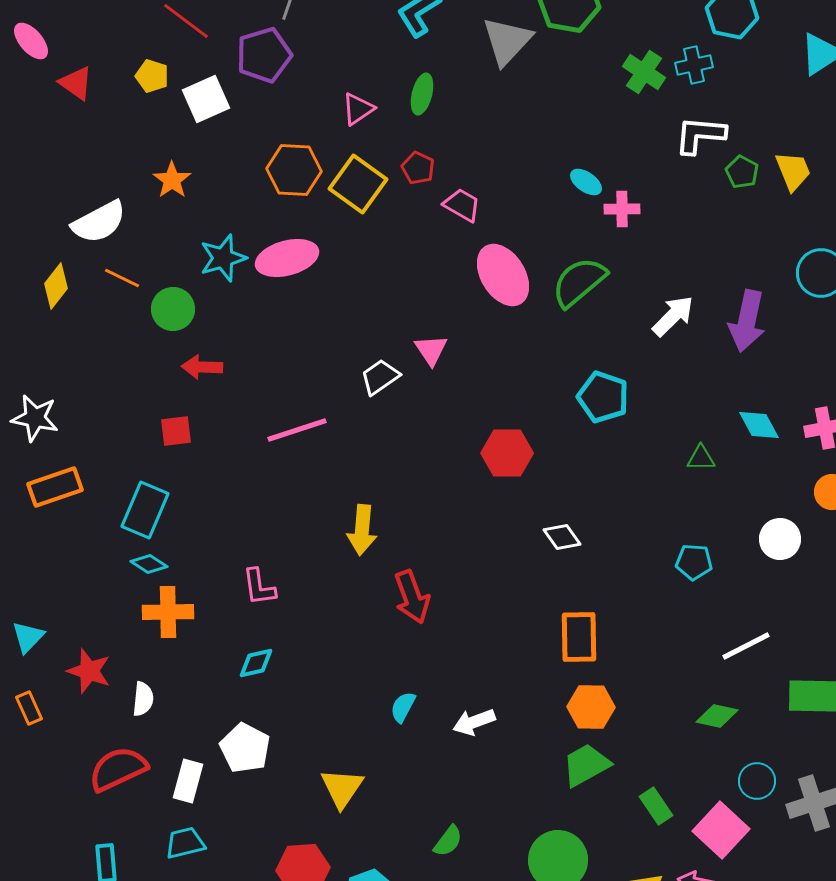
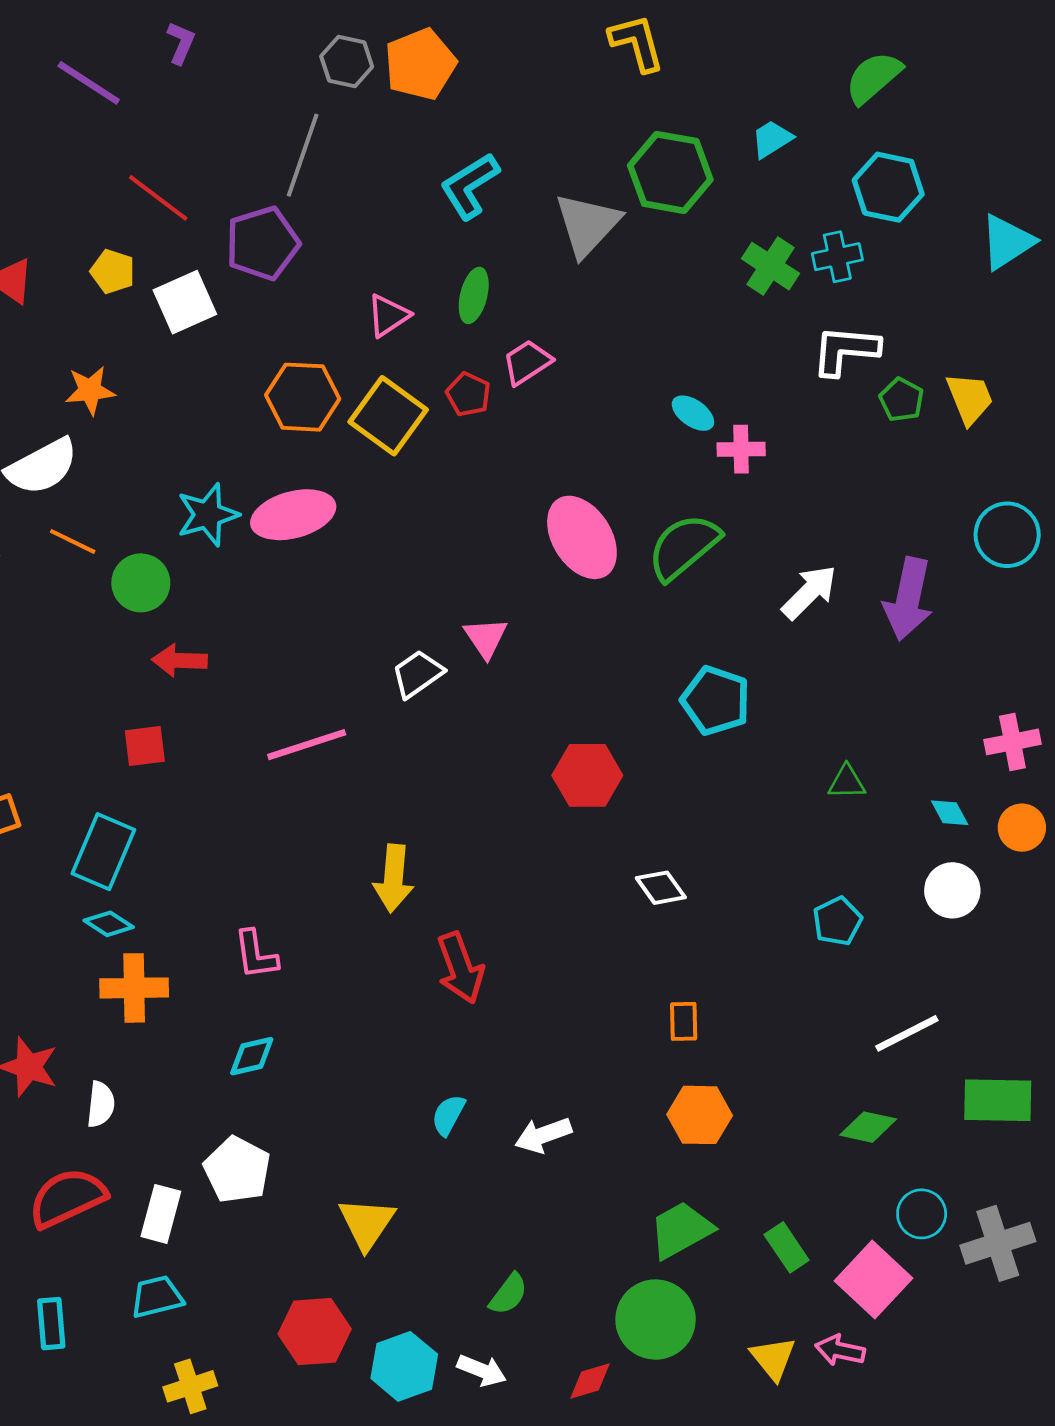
orange star: (172, 180) -> (90, 390), moved, turned 30
pink trapezoid: (462, 205) -> (527, 362), moved, turned -63
cyan diamond: (759, 425) -> (950, 813), moved, size x0.7
cyan pentagon: (694, 562) -> (837, 921), turned -30
orange rectangle: (579, 637) -> (684, 1021), size x0.6
green trapezoid: (586, 765) -> (681, 1230), moved

